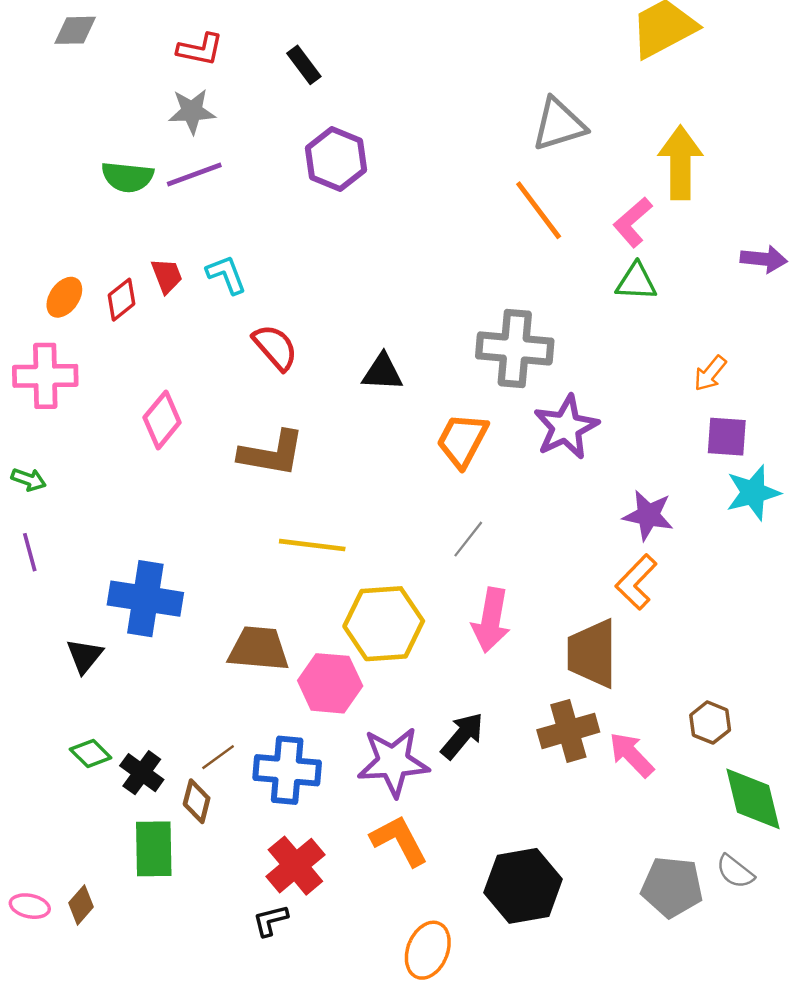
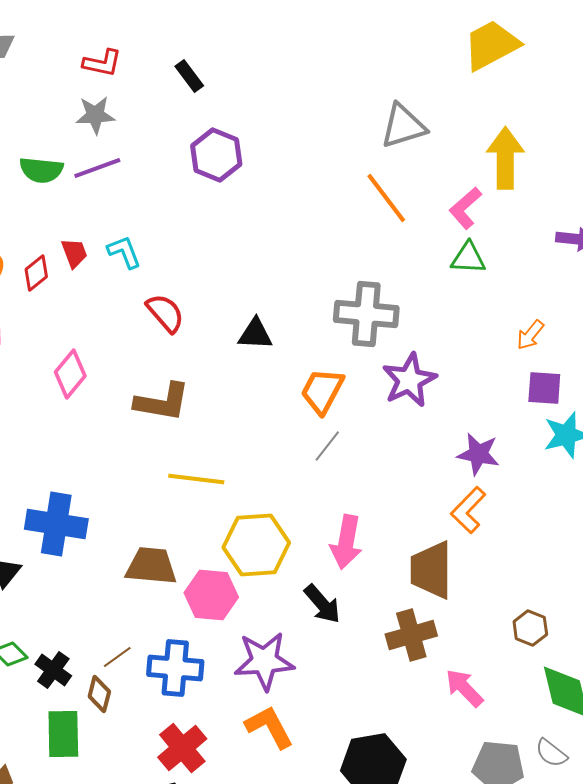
gray line: (468, 539) -> (327, 446), moved
black arrow: (462, 736) -> (322, 604), moved, turned 99
pink arrow: (631, 755) -> (464, 688), moved

